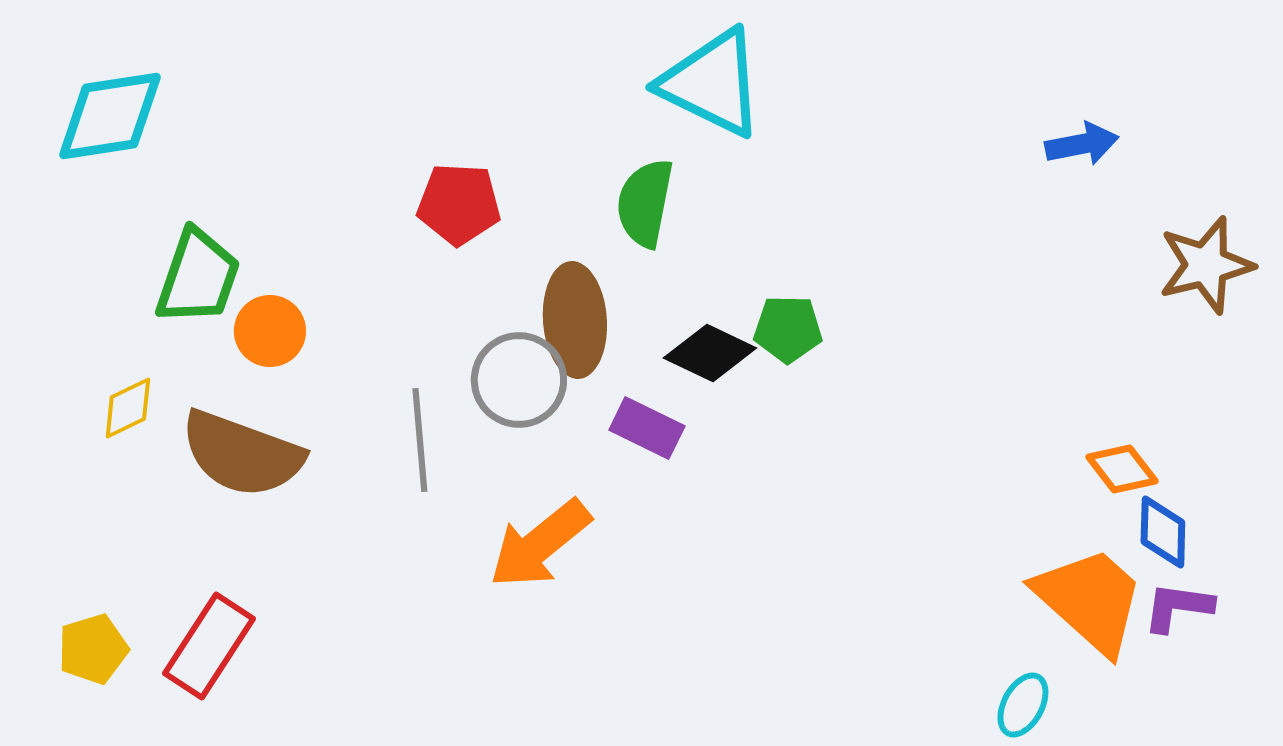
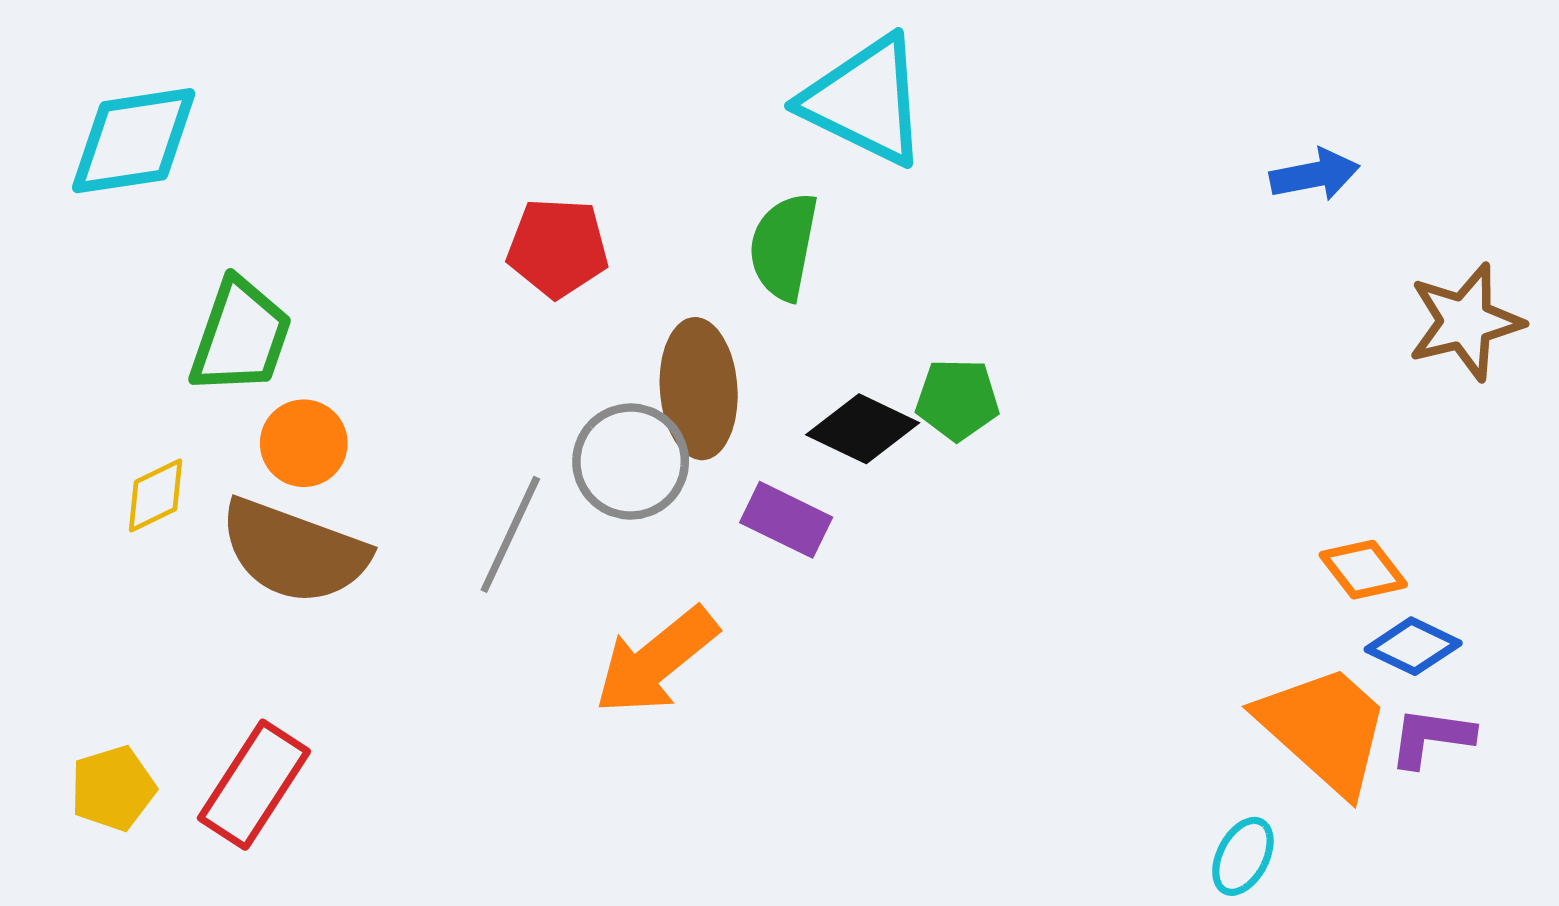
orange circle: (270, 331) -> (304, 443), moved
gray line: (420, 440) -> (510, 534), turned 30
blue diamond: (1163, 532) -> (1413, 646), turned -66

